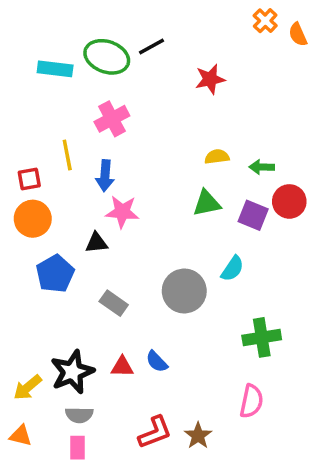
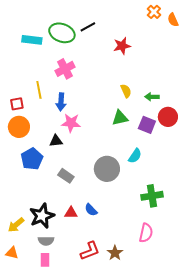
yellow semicircle: (217, 157) -> (126, 91), turned 72

